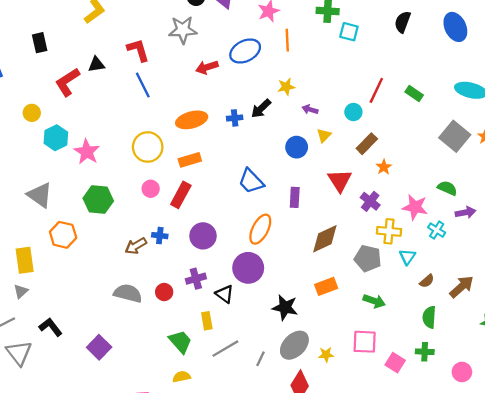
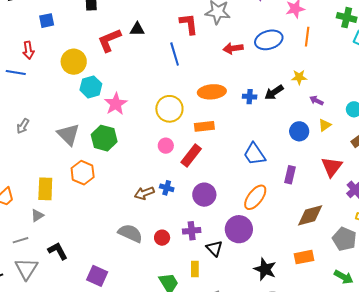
red L-shape: (138, 50) -> (189, 24), moved
yellow circle: (32, 113) -> (74, 62), size x1.6
green hexagon: (98, 200) -> (104, 138), moved
purple square: (99, 347) -> (97, 276), turned -30

